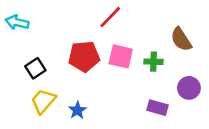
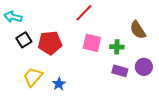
red pentagon: (84, 56) -> (50, 43), moved
black square: (35, 68) -> (24, 40), moved
purple rectangle: (157, 108) -> (120, 71), moved

